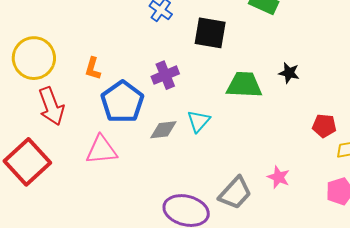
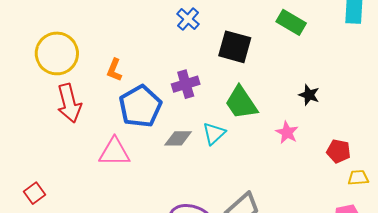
green trapezoid: (244, 85) -> (241, 103), moved, turned -132
red square: (27, 162) -> (34, 193), moved, size x0.5
pink star: (279, 177) -> (287, 132), moved

